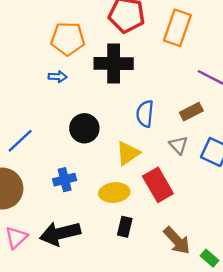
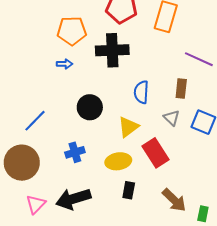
brown rectangle: (191, 112) -> (181, 88), turned -54
green rectangle: (209, 258) -> (203, 214), turned 63

